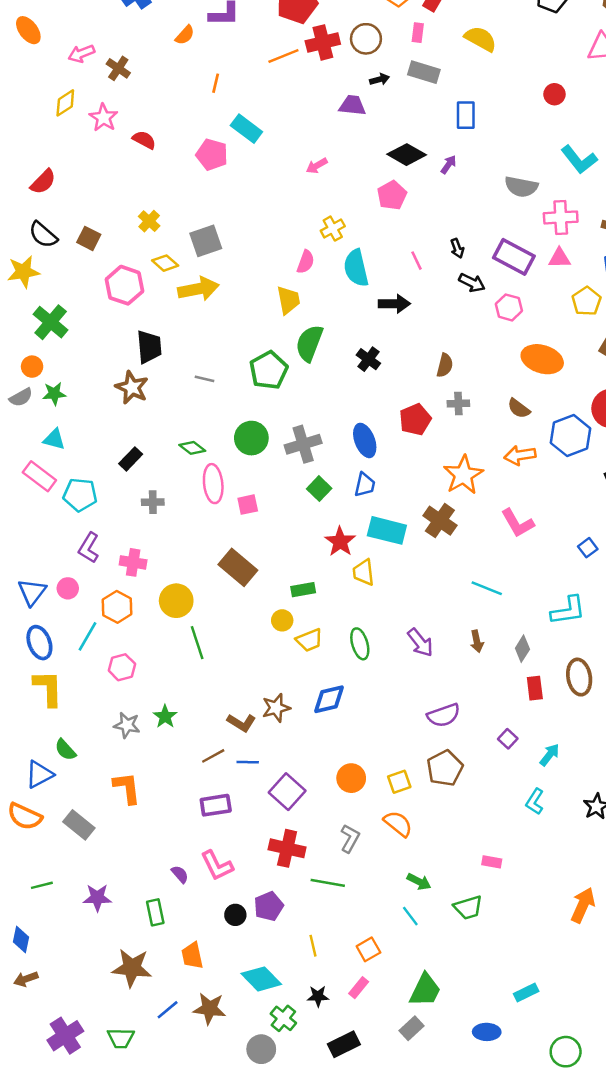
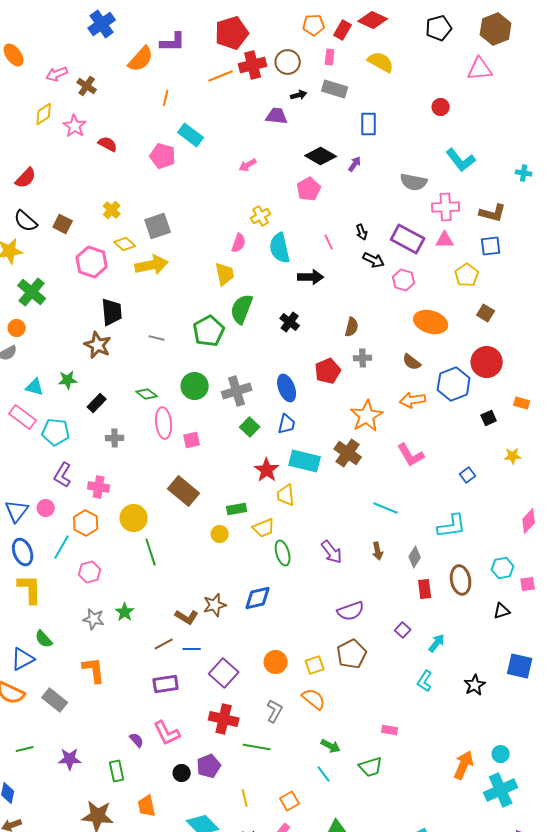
orange semicircle: (185, 35) -> (141, 59), size x1.6
green star: (54, 394) -> (68, 380), moved
yellow trapezoid: (309, 640) -> (264, 528), moved

